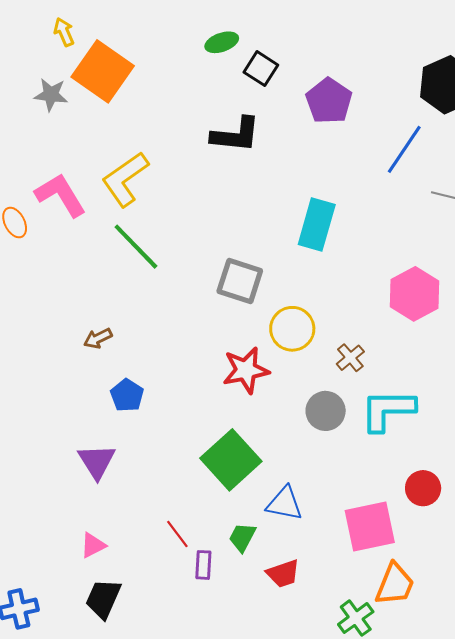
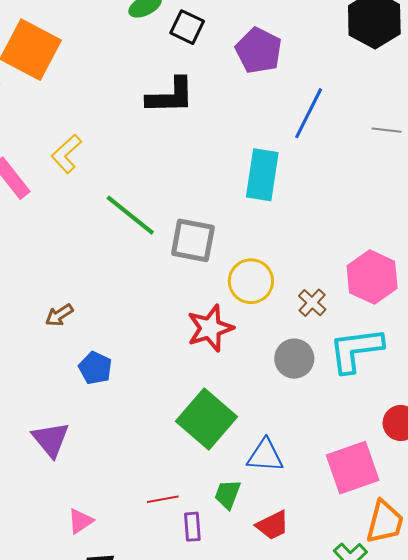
blue line: (404, 149) -> (309, 113), moved
yellow L-shape: (125, 179) -> (66, 154), size x0.7
green line: (136, 247) -> (130, 215), moved
pink hexagon: (414, 294) -> (372, 277), moved
purple triangle: (97, 461) -> (51, 439), moved
red line: (177, 534) -> (163, 499), turned -56

